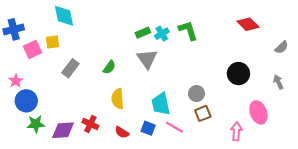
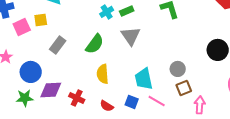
cyan cross: (162, 34) -> (107, 12), moved
green semicircle: (109, 67) -> (95, 44), size x1.5
blue circle: (26, 101) -> (31, 72), moved
purple diamond: (63, 130) -> (51, 90), moved
pink arrow: (236, 131) -> (200, 105), moved

